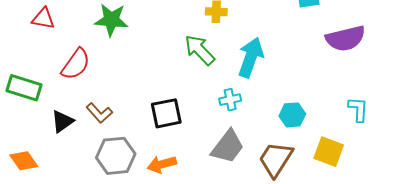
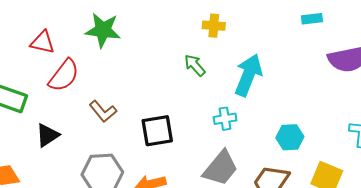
red triangle: (43, 19) -> (43, 42), moved
green arrow: (200, 50) -> (195, 65), size x0.7
brown L-shape: (99, 113) -> (103, 111), moved

